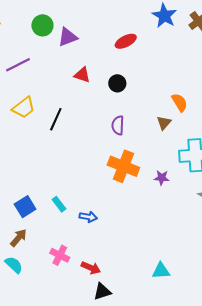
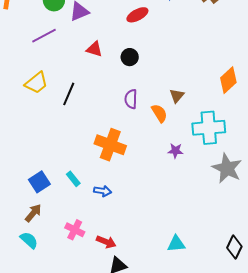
purple line: (18, 65) -> (44, 36), moved
orange semicircle: (180, 102) -> (159, 113), moved
orange cross: (123, 166) -> (110, 145), moved

